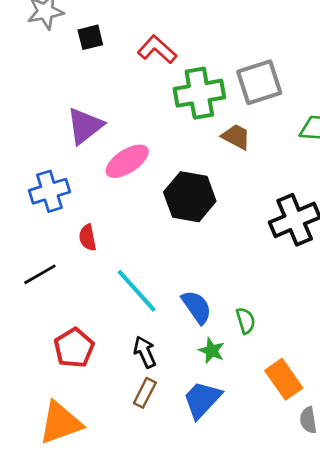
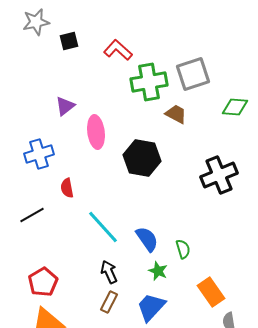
purple triangle: (85, 126) -> (65, 106), size x0.7
pink ellipse: (127, 161) -> (96, 132), turned -64
red pentagon: (74, 348) -> (43, 282), moved

